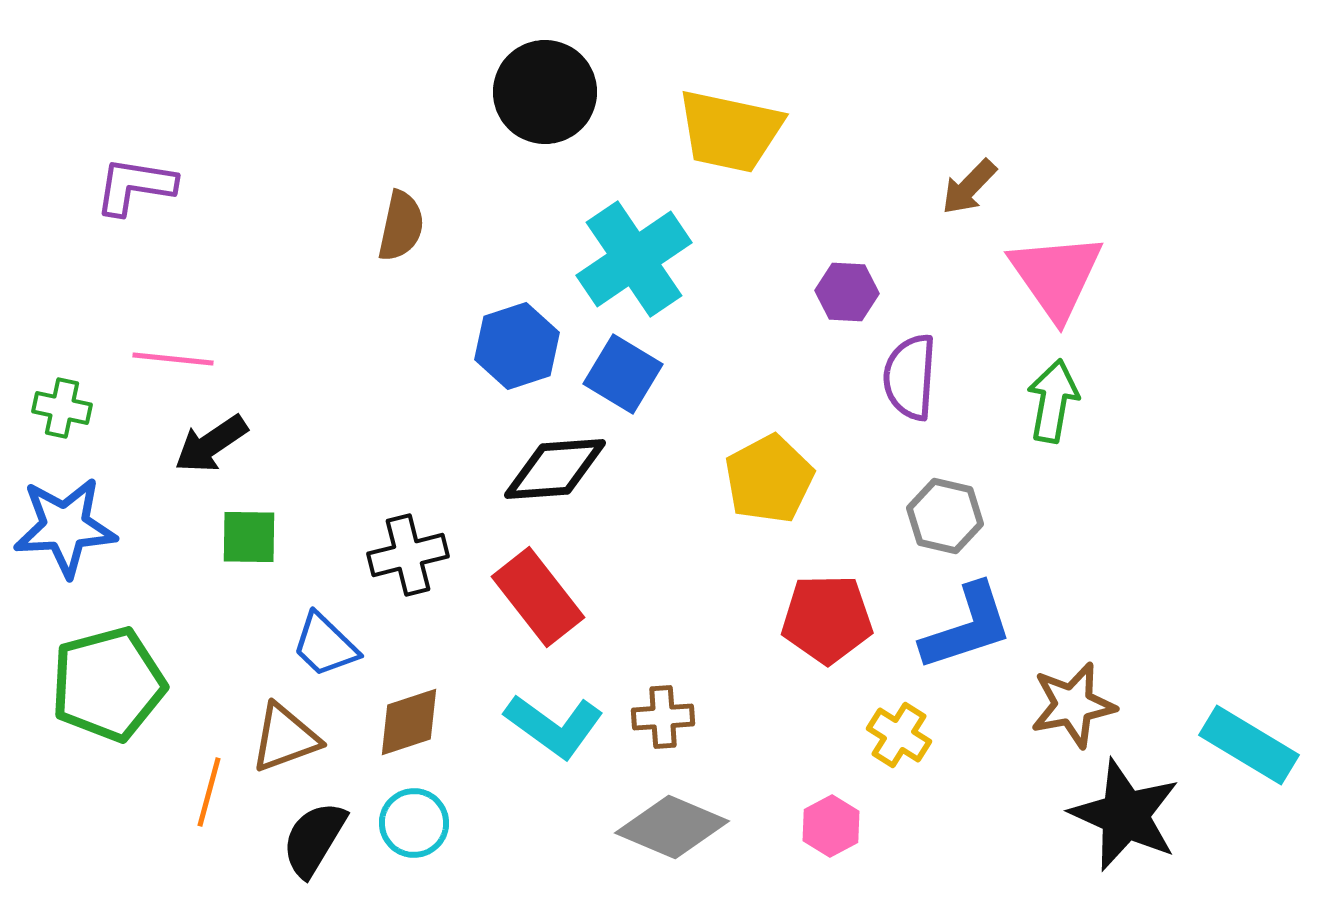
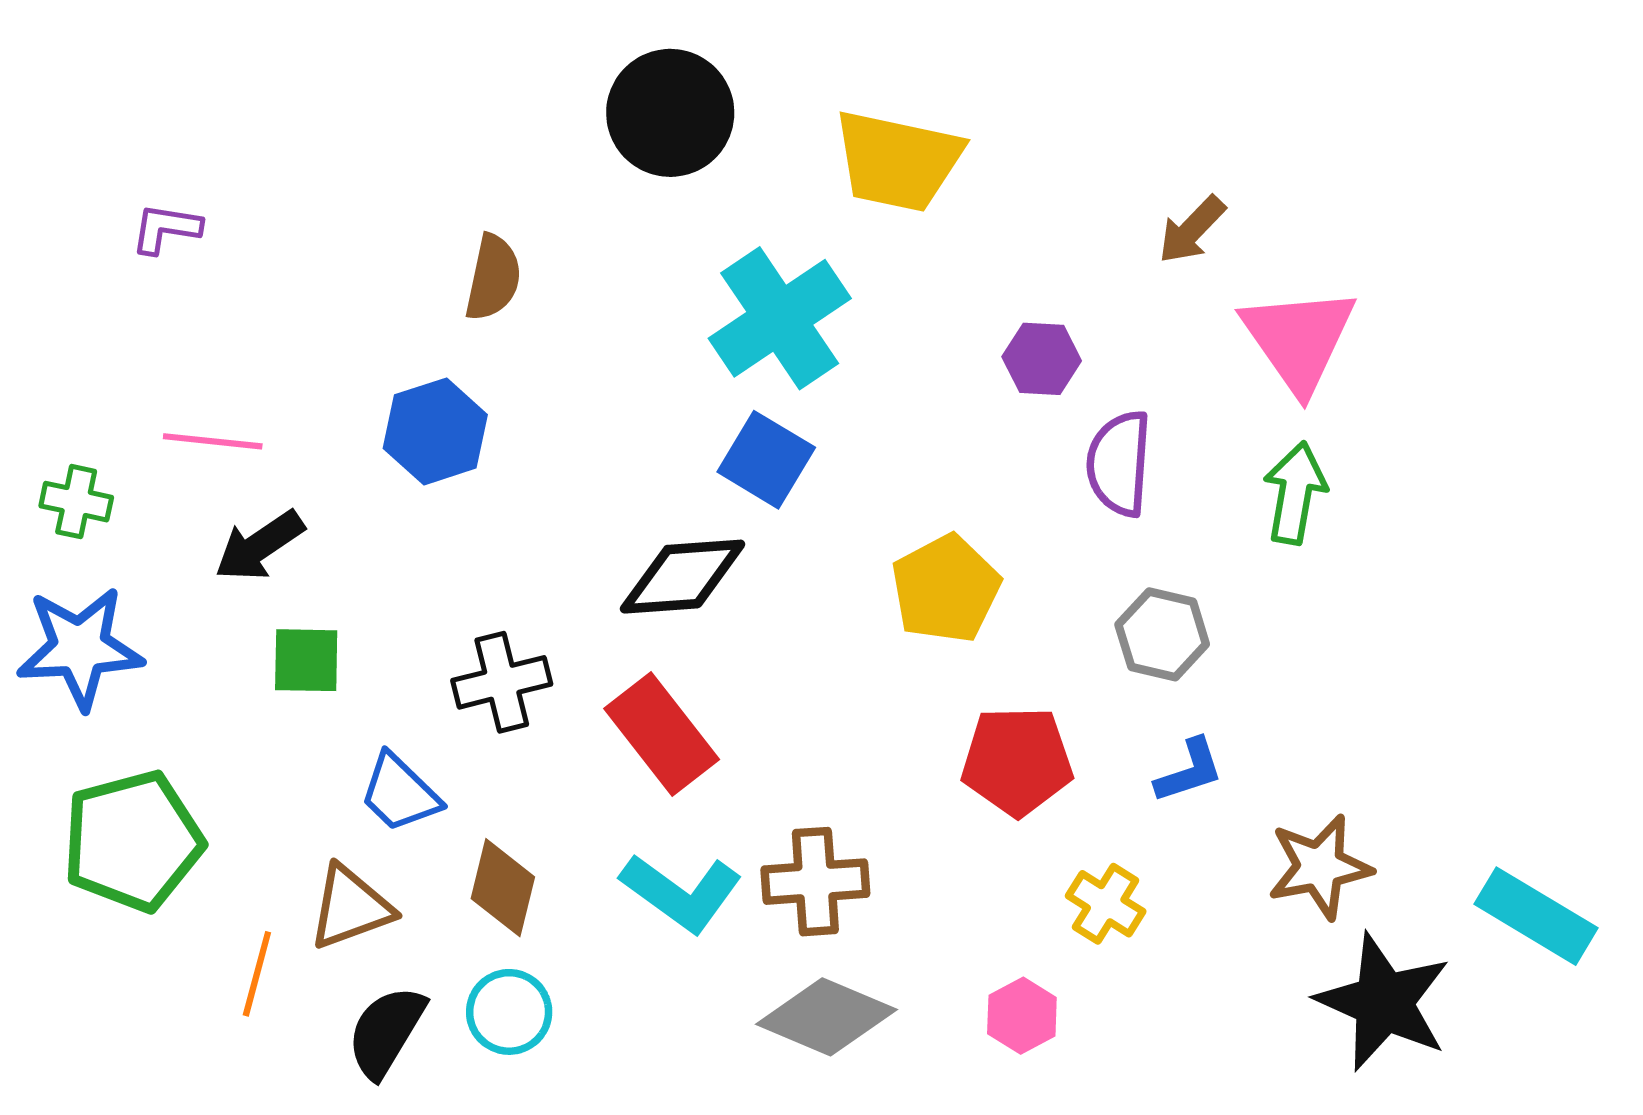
purple L-shape: (135, 186) -> (166, 229), size x0.7
blue hexagon: (517, 346) -> (435, 431), moved
blue L-shape: (967, 627) -> (1189, 771), size x0.6
brown cross: (663, 717) -> (815, 882), size x1.4
brown diamond: (409, 722) -> (503, 888), turned -58

